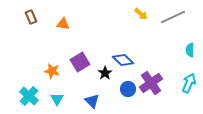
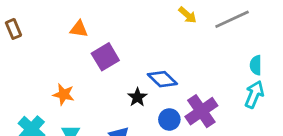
brown rectangle: (31, 17) -> (13, 29), moved
purple square: (80, 62) -> (105, 57), moved
cyan arrow: (189, 83) -> (254, 94), moved

